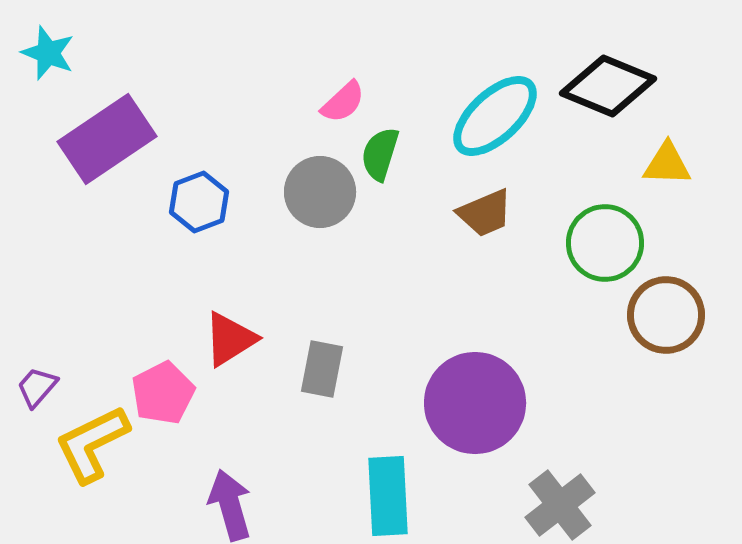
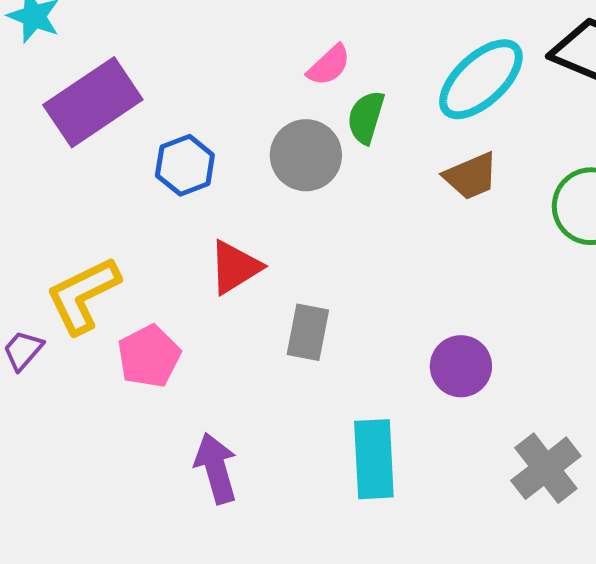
red triangle: (230, 339) -> (235, 267), moved
purple circle: (475, 403) -> (461, 366), size x0.6
yellow L-shape: (92, 444) -> (83, 295), moved

